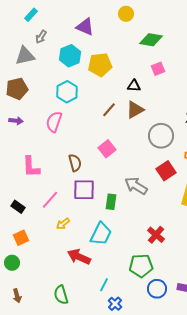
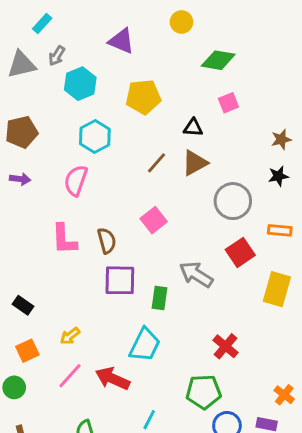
gray triangle: (25, 56) -> (22, 65), moved
cyan hexagon: (70, 56) -> (80, 84), moved
pink L-shape: (31, 167) -> (64, 239), moved
pink line: (50, 200) -> (70, 376), moved
yellow arrow: (63, 224) -> (70, 336), moved

